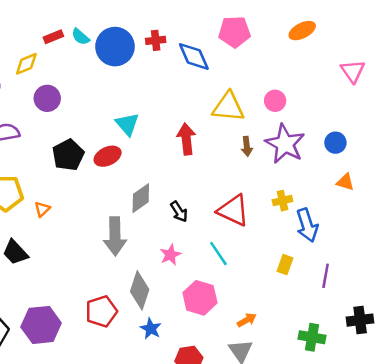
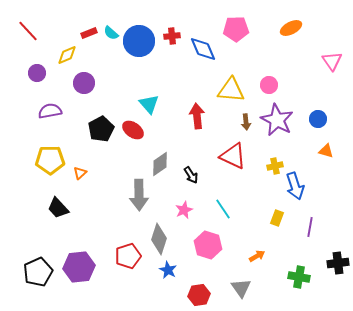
red ellipse: (108, 156) -> (133, 130), turned 60
red triangle: (233, 210) -> (233, 156), moved
orange arrow: (247, 320) -> (257, 256), moved

